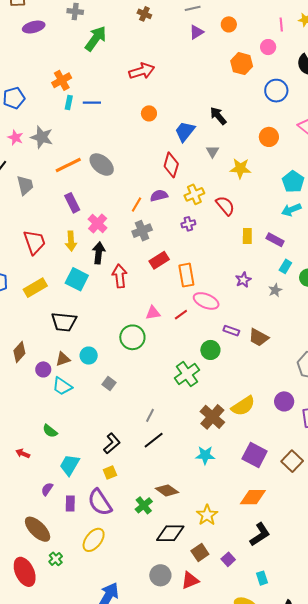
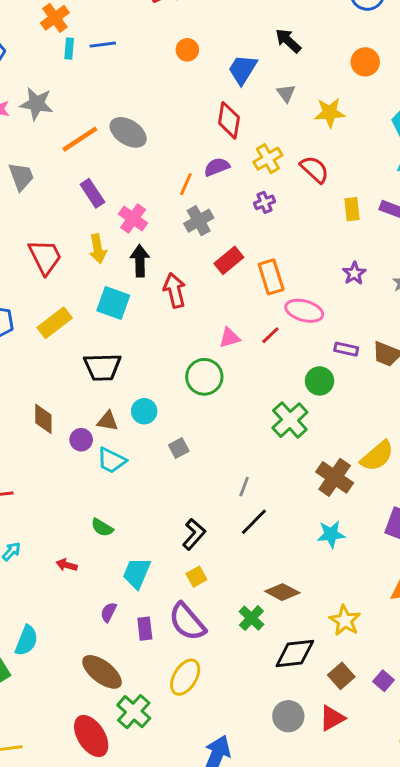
brown diamond: (19, 352) -> (43, 419), turned -35
brown triangle: (63, 359) -> (108, 421), turned 35
gray square: (109, 384) -> (179, 448), turned 32
green cross: (56, 559) -> (134, 712), size x1.6

